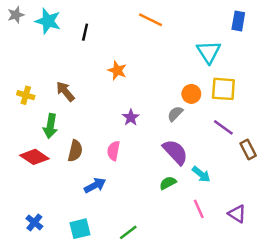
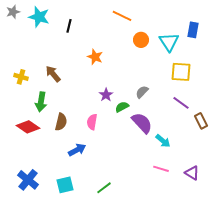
blue rectangle: (238, 21) -> (193, 30), moved
orange circle: (191, 94) -> (141, 40), moved
green semicircle: (168, 183) -> (122, 107), moved
pink line: (199, 209) -> (161, 169), turned -49
blue cross: (34, 222) -> (28, 180), size x1.5

